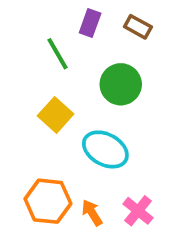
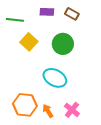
purple rectangle: (90, 23) -> (47, 12), turned 72
green line: (57, 54) -> (15, 20), moved, turned -54
yellow square: (56, 115) -> (29, 42), moved

